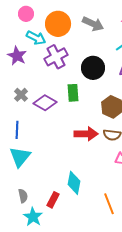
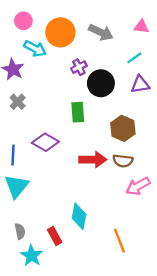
purple cross: (56, 57) -> (79, 67), moved, size x0.6
gray cross: (21, 95) -> (18, 102), moved
purple diamond: (45, 103) -> (45, 142), moved
red rectangle: (53, 200) -> (55, 236), turned -56

